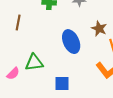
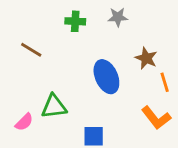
brown line: (18, 23) -> (31, 50), turned -70

